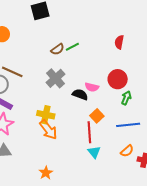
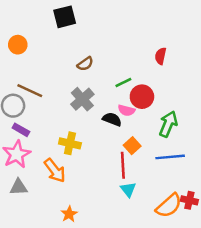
green line: (72, 47) -> (123, 82), moved
red circle: (118, 79) -> (142, 97), moved
green arrow: (126, 98) -> (168, 124), size x1.5
orange arrow: (48, 130) -> (55, 170), moved
orange semicircle: (127, 151) -> (169, 206), moved, size x1.6

